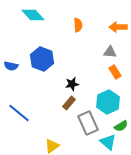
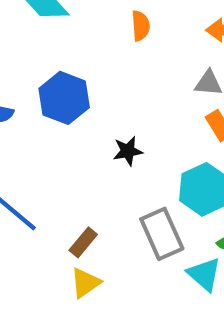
brown rectangle: (69, 103) -> (83, 242), moved

